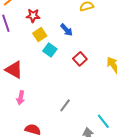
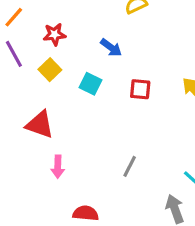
yellow square: (40, 35) -> (50, 70), moved
red square: (80, 59) -> (140, 89), turned -32

